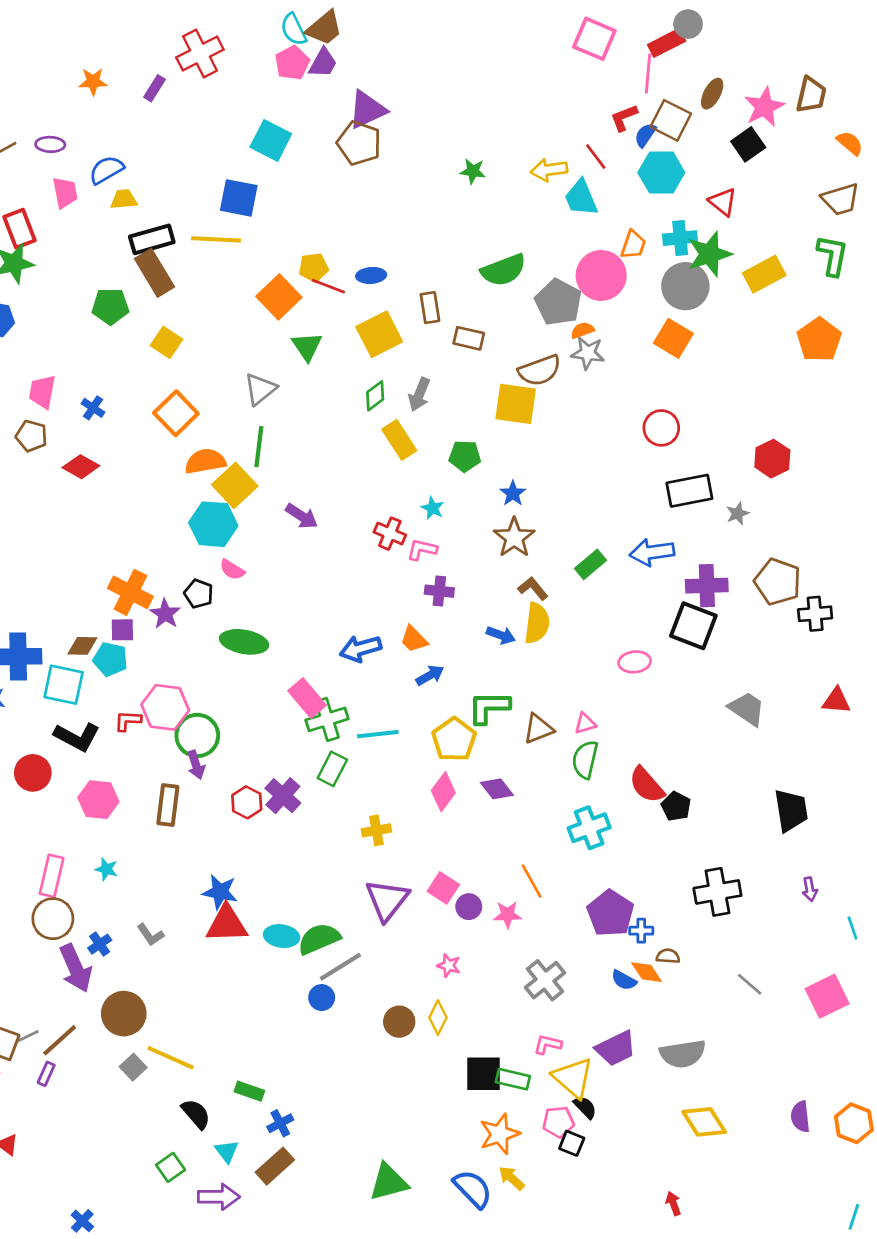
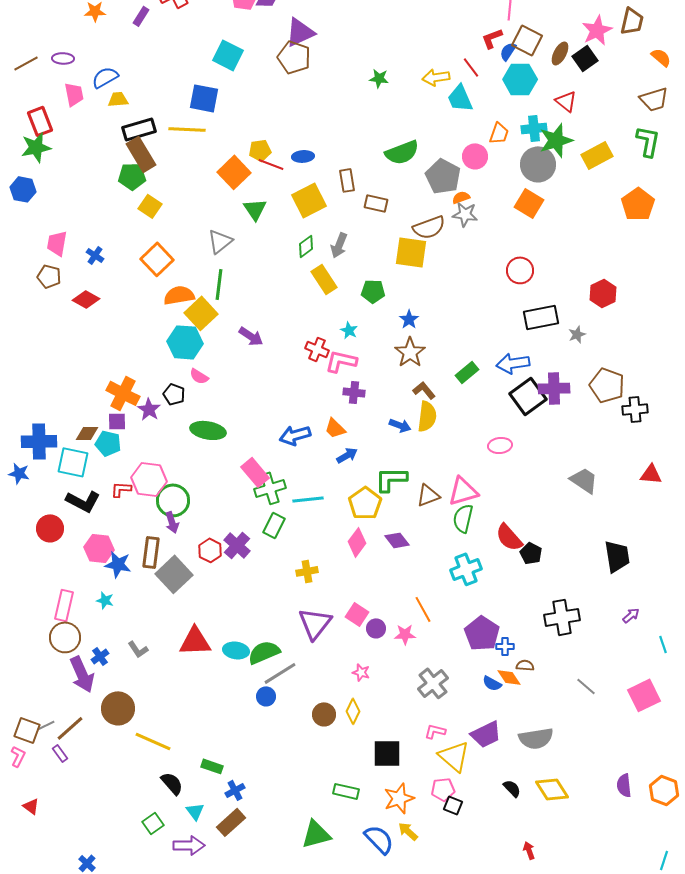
brown ellipse: (712, 94) -> (560, 53), moved
pink circle: (601, 275) -> (475, 156), size x0.7
green pentagon: (110, 306) -> (132, 176), moved
pink L-shape: (422, 550) -> (341, 361), size x1.4
black square: (693, 626) -> (528, 396), moved, turned 33
pink triangle: (585, 723) -> (463, 491), size x1.8
purple arrow: (810, 889) -> (631, 615), turned -120
blue star: (220, 892) -> (118, 564), moved
gray square: (133, 1067) -> (174, 574), moved, size x1.8
purple rectangle: (46, 1074) -> (60, 753), turned -60
green rectangle: (513, 1079) -> (346, 791), moved
black semicircle: (585, 1107) -> (512, 788), moved

